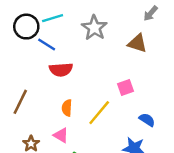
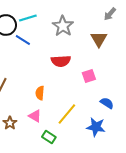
brown triangle: (137, 43) -> (99, 39), turned 42
red semicircle: (61, 70) -> (61, 61), moved
yellow line: (99, 113) -> (67, 114), moved

